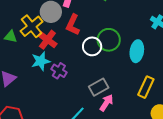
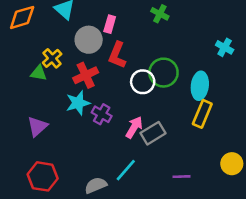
yellow cross: (32, 26) -> (52, 58), moved, size x0.7
red cross: (47, 40) -> (86, 75), turned 30
yellow rectangle: (146, 87) -> (202, 114), moved
pink arrow: (106, 103) -> (134, 127), moved

